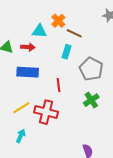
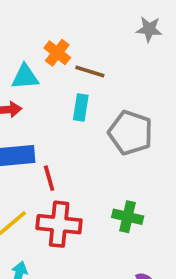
red line: (59, 85) -> (49, 178), moved
green cross: (91, 100) -> (128, 217), moved, turned -35

